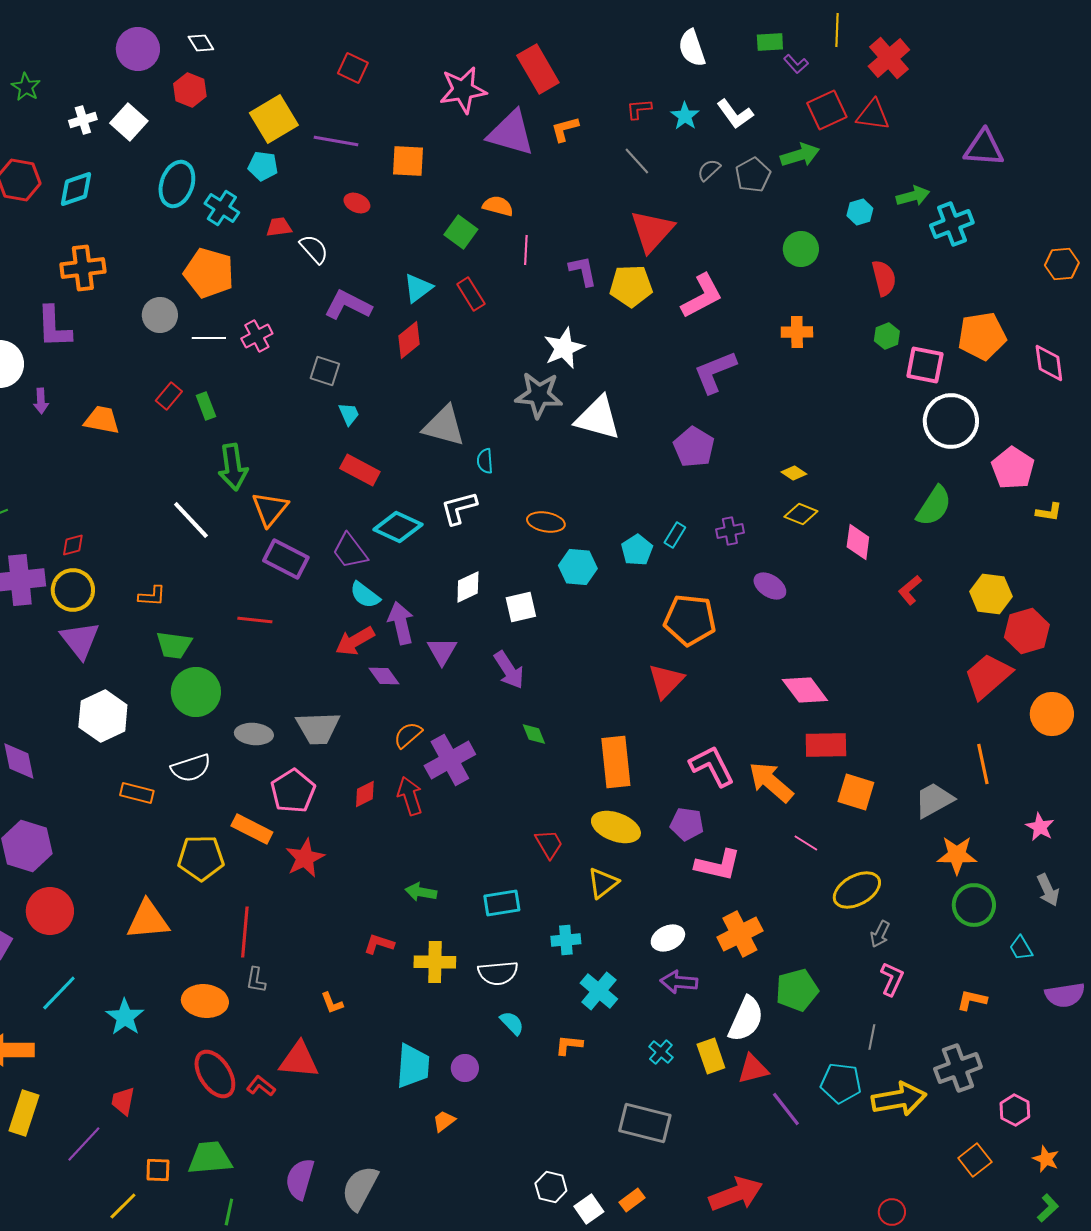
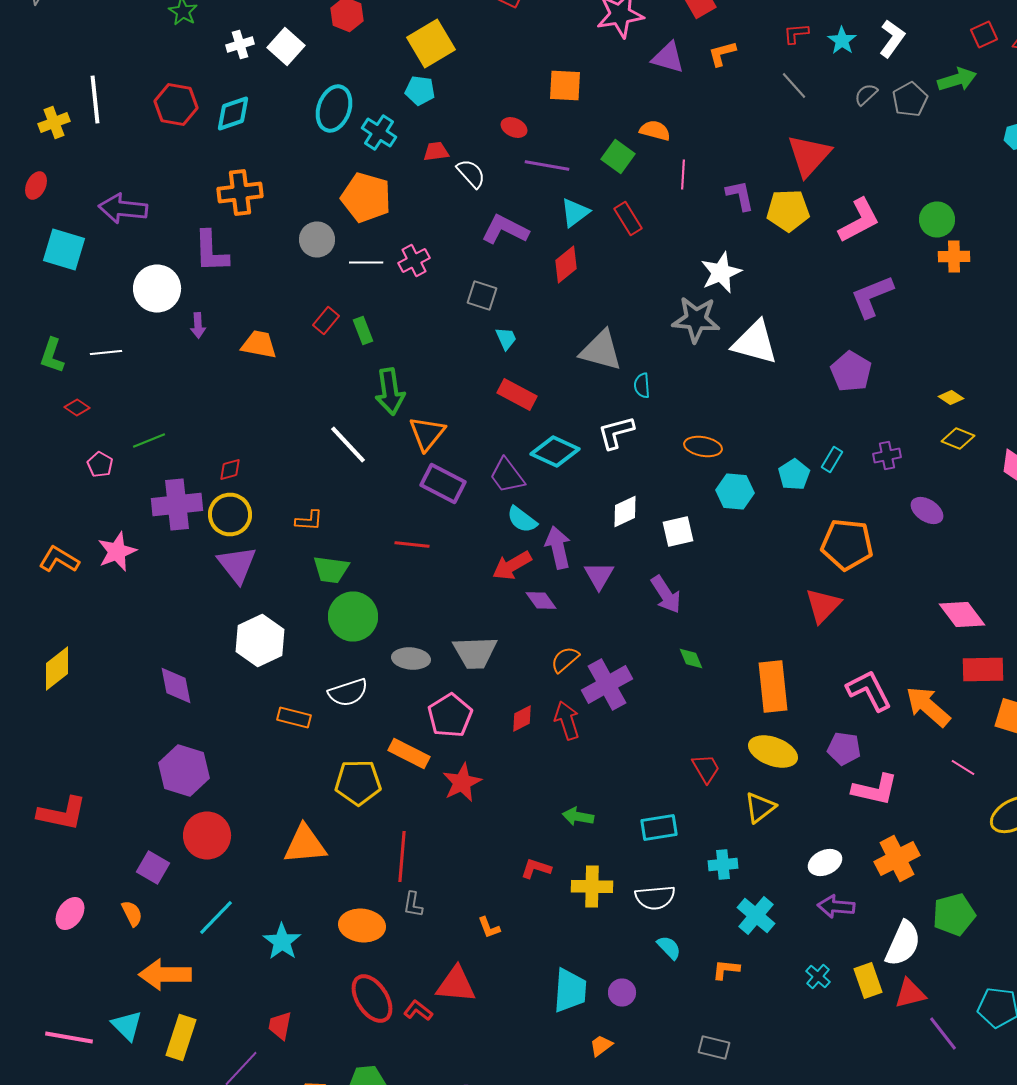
red square: (827, 110) -> (984, 34), size x0.7
white L-shape: (735, 114) -> (892, 38), turned -108
purple triangle: (511, 133) -> (668, 58), size x0.7
purple line: (336, 141) -> (547, 166), moved
green circle: (801, 249) -> (937, 220), moved
gray rectangle: (645, 1123) -> (714, 1048), moved, size x0.6

